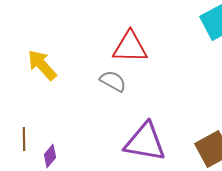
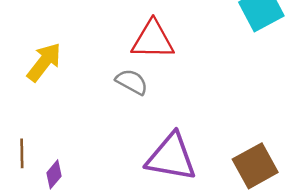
yellow arrow: (42, 65) -> (44, 62), turned 80

